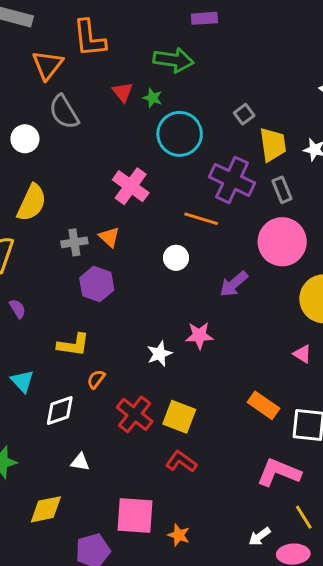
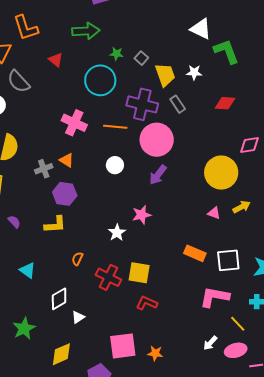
green star: (153, 98) -> (116, 54), moved
orange line: (201, 219) -> (115, 127), moved
pink circle: (282, 242) -> (157, 140), moved
yellow L-shape: (73, 345) -> (55, 225), moved
white diamond: (60, 410) -> (59, 299), moved
white triangle: (80, 462) -> (78, 317), turned -32

